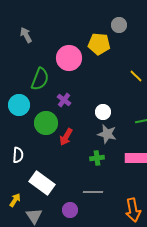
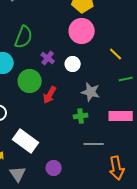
pink circle: (69, 58) -> (82, 31), moved
yellow line: (136, 76) -> (116, 54), moved
white circle: (103, 112) -> (73, 64), moved
gray line: (93, 192) -> (94, 144), moved

